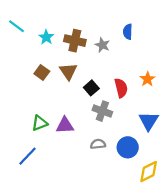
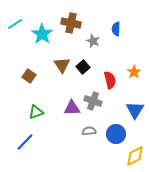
cyan line: (17, 26) -> (15, 24), turned -70
cyan star: (46, 37) -> (42, 34), size x1.5
brown cross: (75, 41) -> (71, 23), moved
brown square: (42, 72) -> (29, 76), moved
black square: (91, 88) -> (83, 67), moved
purple triangle: (65, 125) -> (72, 108), moved

